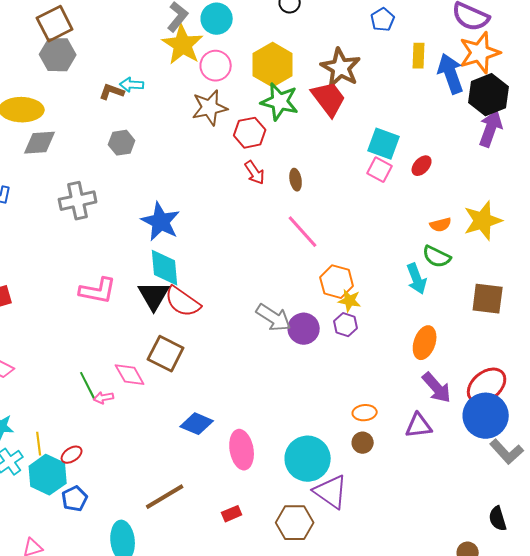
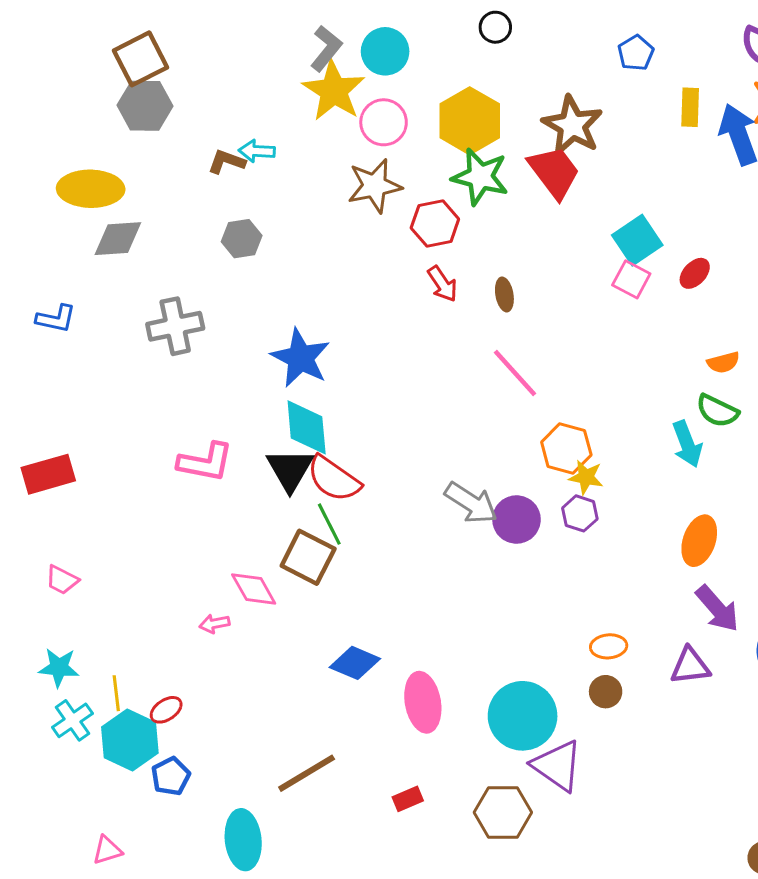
cyan square: (384, 144) -> (637, 240), turned 36
green line: (88, 386) -> (329, 524), moved

